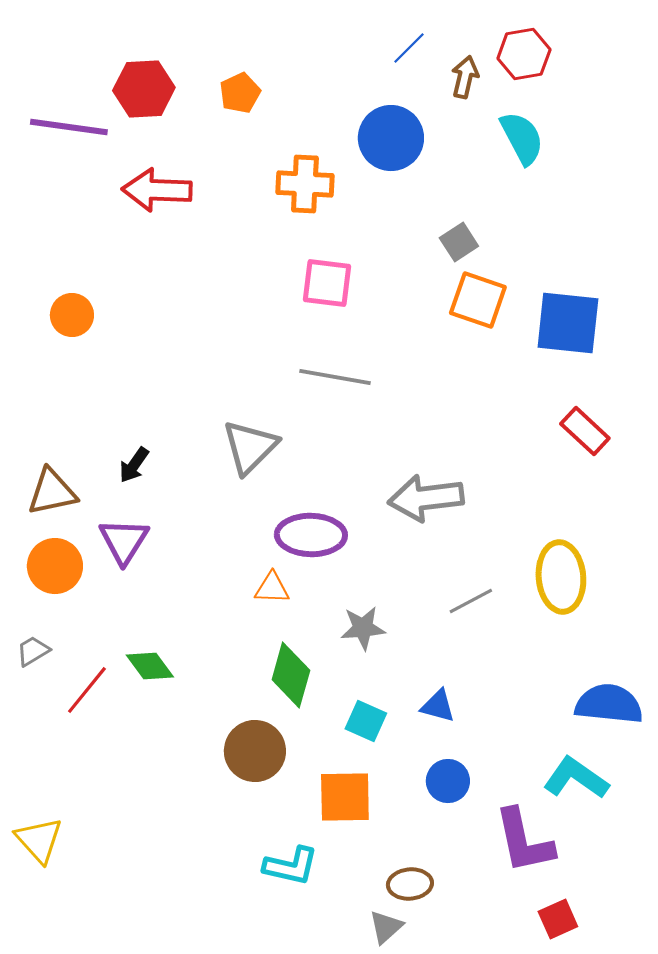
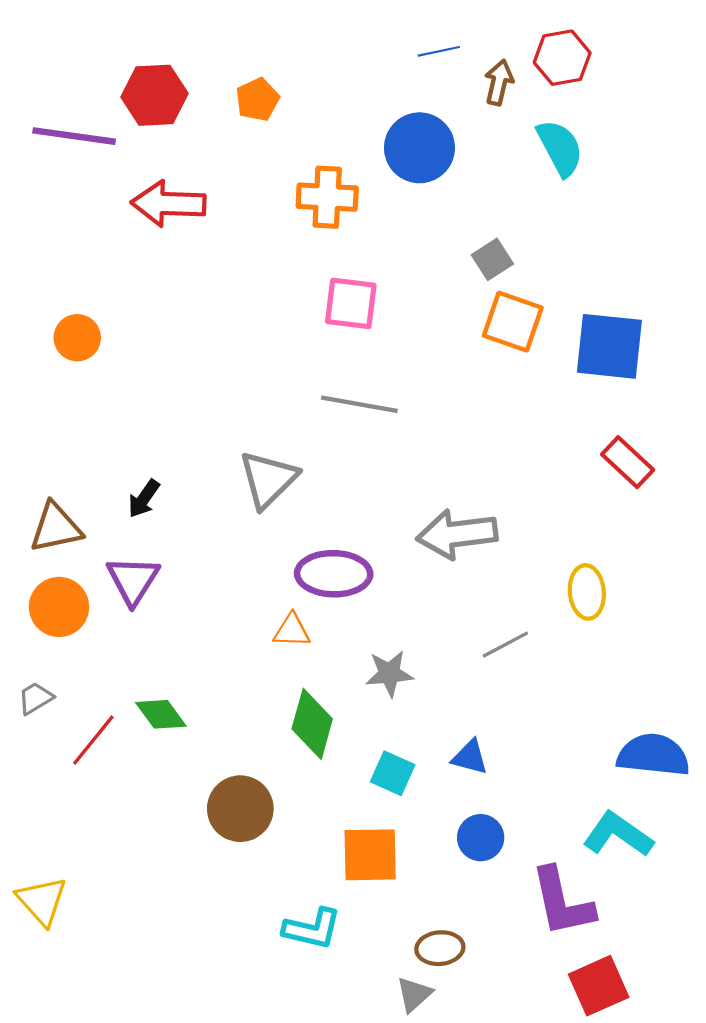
blue line: (409, 48) -> (439, 51), turned 33
yellow ellipse: (561, 577) -> (587, 592), moved, size x0.7
brown circle: (255, 751) -> (240, 809), moved
red square: (558, 919) -> (599, 986), size x1.4

